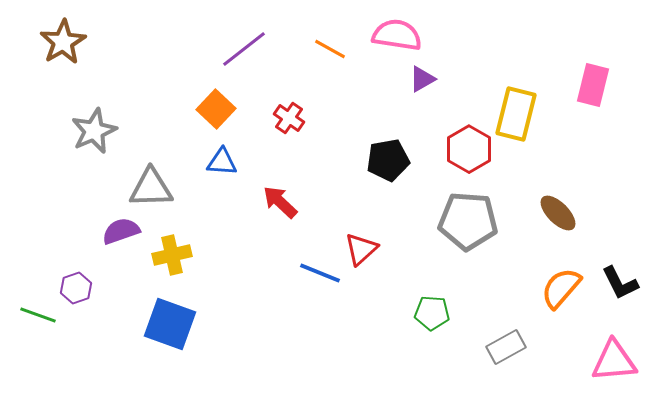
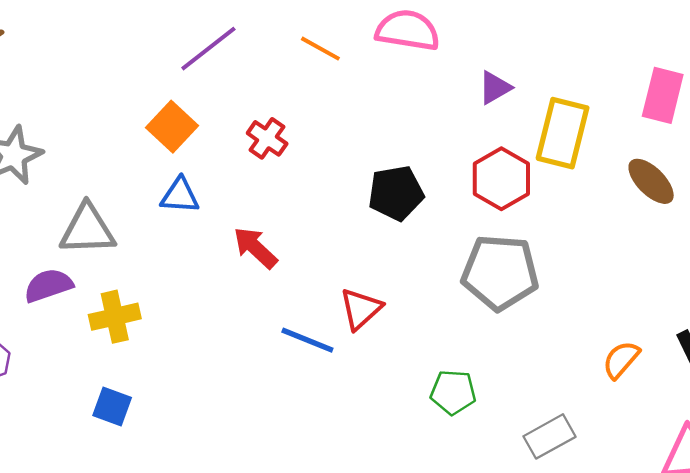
purple triangle: (422, 79) -> (495, 88), moved
brown ellipse: (558, 213) -> (651, 181), moved
orange semicircle: (561, 288) -> (621, 360), size x0.7
blue square: (170, 324) -> (112, 407), size x0.6

